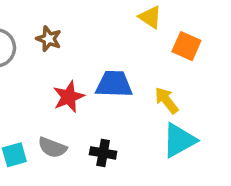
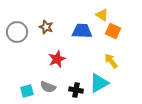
orange square: (186, 46) -> (113, 31), moved
blue trapezoid: (114, 84) -> (82, 31), moved
cyan triangle: (179, 140) -> (99, 83), moved

